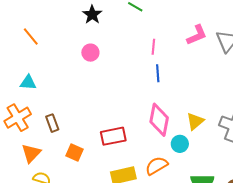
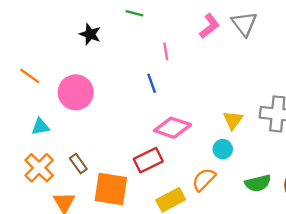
pink circle: (90, 53) -> (76, 92), moved, size x1.8
blue line: (158, 73) -> (152, 83), moved
pink diamond: (159, 120) -> (173, 128), moved, turned -68
orange square: (74, 152) -> (111, 189), size x1.8

